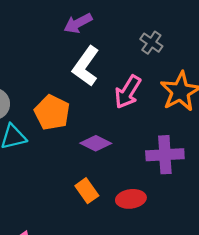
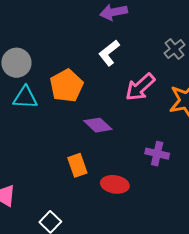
white L-shape: (86, 66) -> (109, 53), size x0.7
purple cross: (165, 155) -> (157, 154), size x0.7

